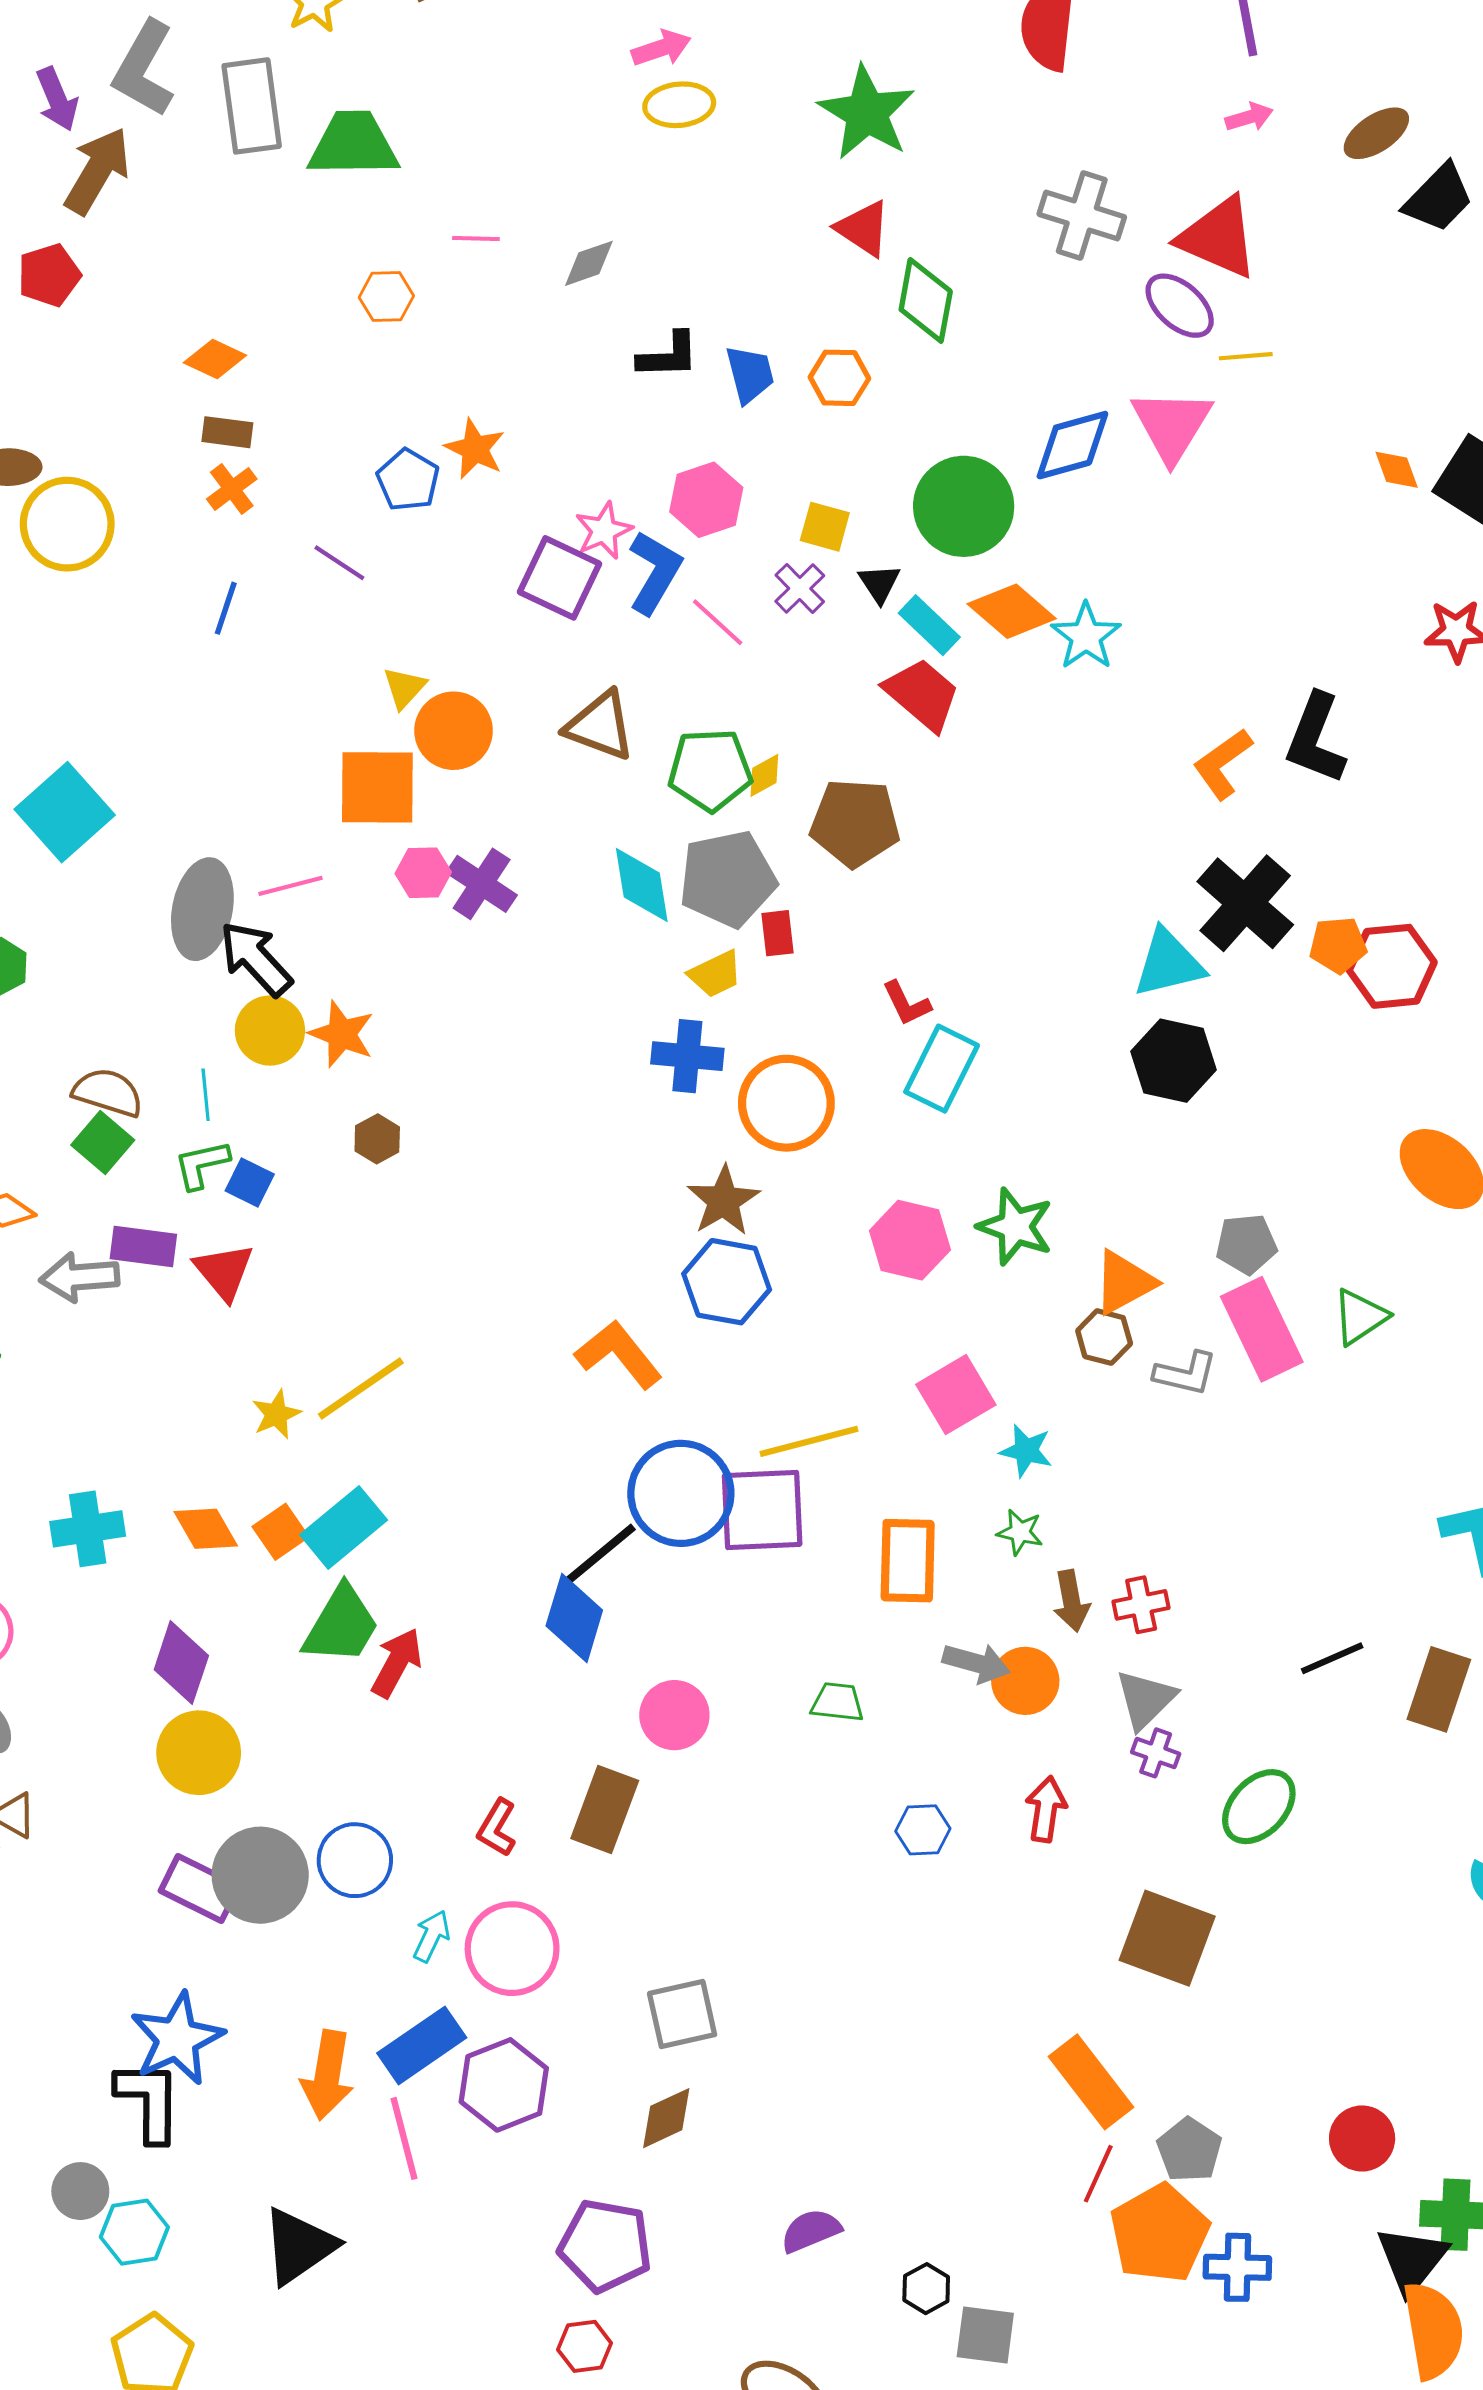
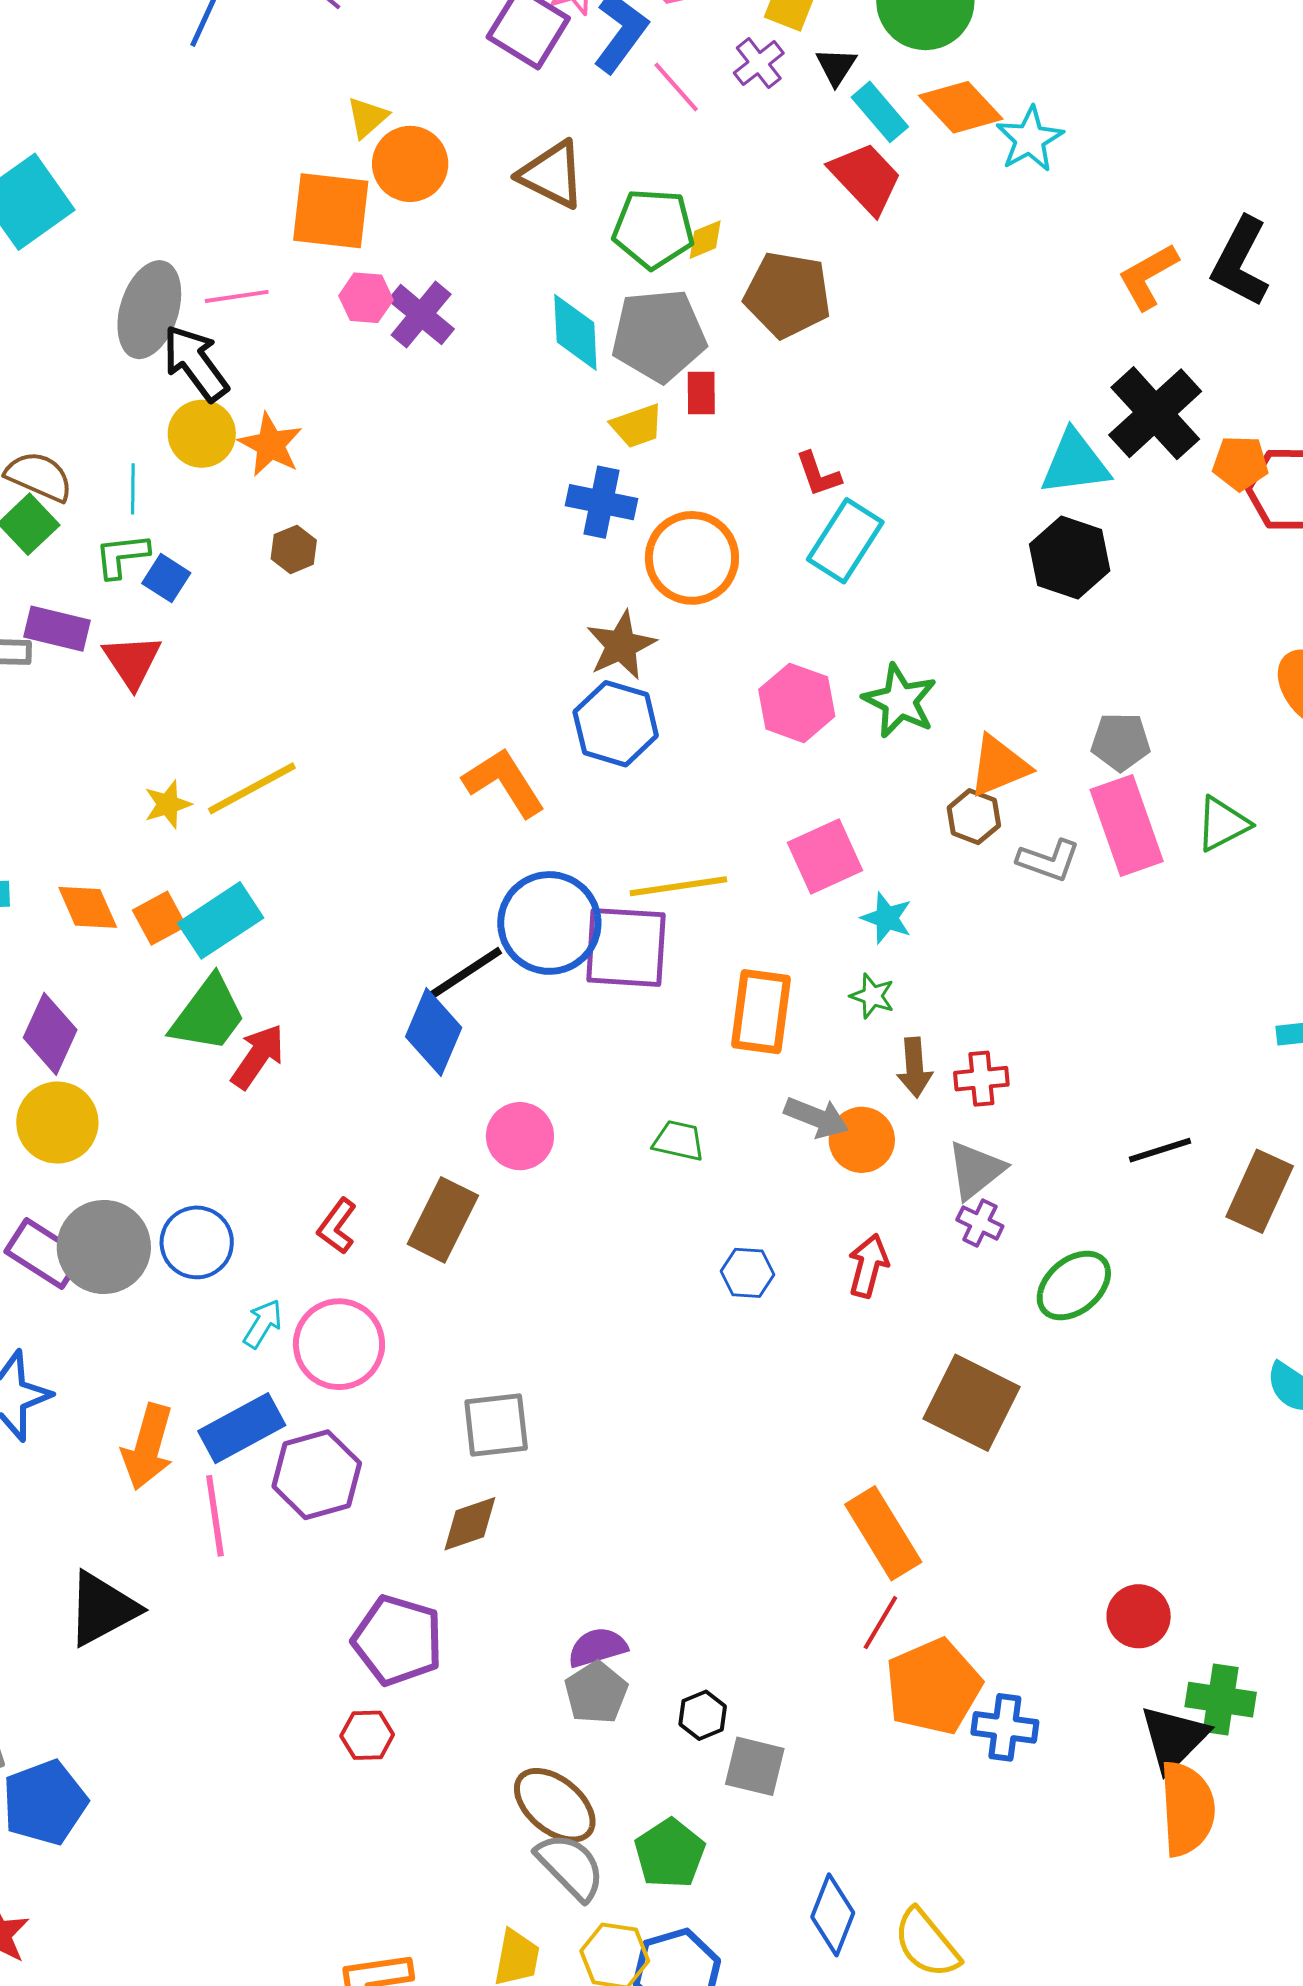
gray pentagon: (1189, 2150) -> (596, 1693), moved

